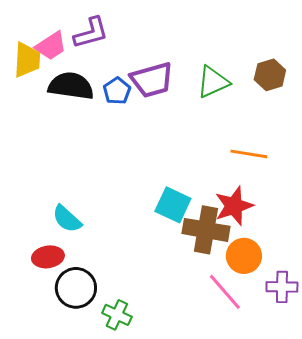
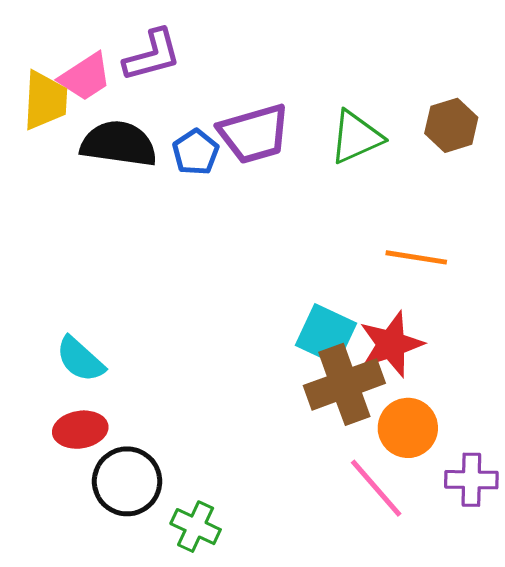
cyan square: (173, 205) -> (326, 334), moved
cyan semicircle: (67, 219) -> (80, 359), moved
brown cross: (206, 230) -> (344, 384), turned -30

